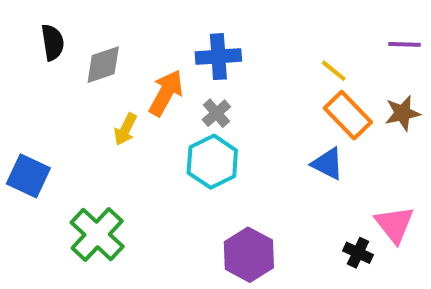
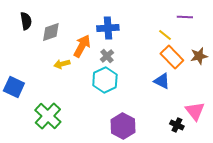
purple line: (405, 44) -> (185, 17), moved
yellow arrow: (125, 129) -> (62, 64), turned 49

